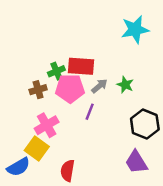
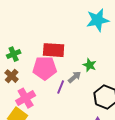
green cross: (56, 71) -> (14, 54), moved
gray arrow: (99, 86) -> (75, 77), moved
brown cross: (38, 90) -> (12, 76), moved, turned -32

